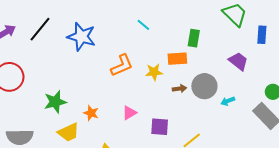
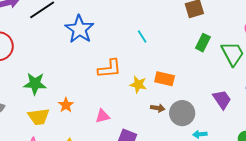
green rectangle: (194, 38) -> (203, 43), moved

